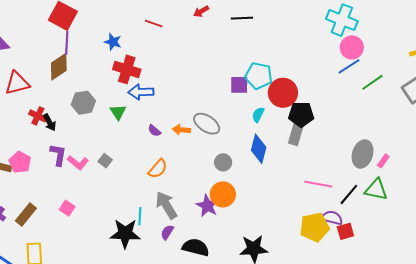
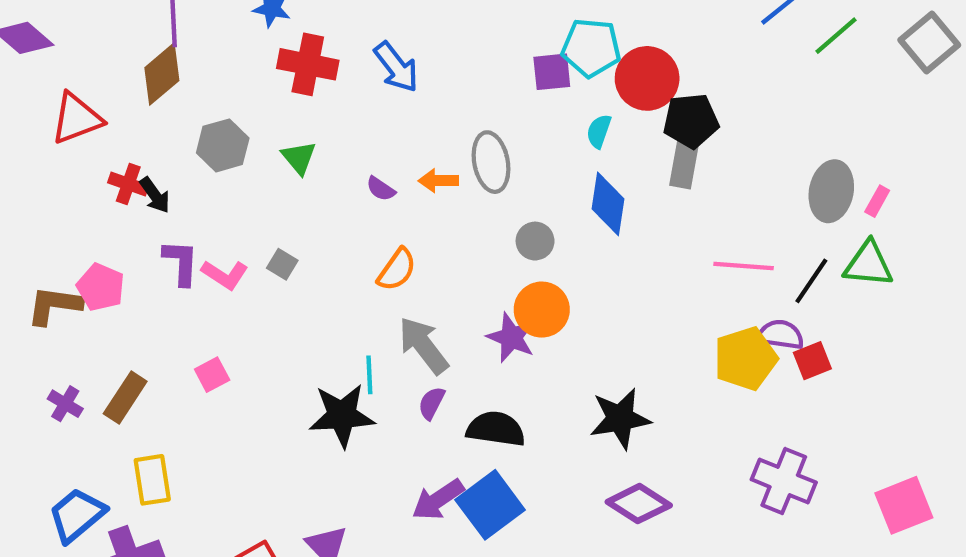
blue arrow: (141, 92) -> (396, 67), moved, turned -120
gray ellipse: (207, 124) -> (491, 162), turned 52
pink square: (67, 208) -> (212, 375), turned 35

